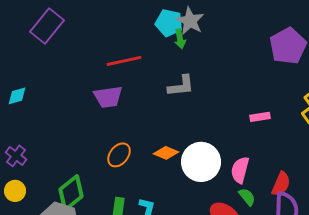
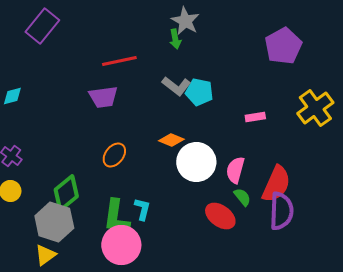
cyan pentagon: (169, 23) -> (199, 92), moved
gray L-shape: (181, 86) -> (176, 86), turned 44
orange diamond: (166, 153) -> (171, 140), moved
red semicircle: (281, 184) -> (276, 184), size x1.5

